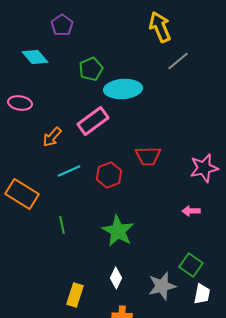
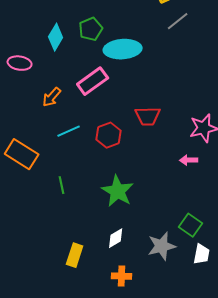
cyan diamond: (35, 57) -> (56, 37), moved, turned 72
pink arrow: (191, 211) -> (189, 160), moved
white diamond: (116, 278) -> (116, 238), turned 35

